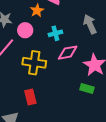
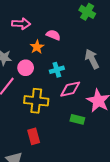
green rectangle: (87, 88) -> (77, 119), moved

